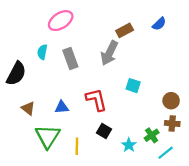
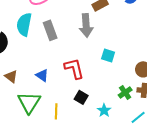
cyan semicircle: (42, 52) -> (24, 24), size x1.6
gray arrow: (109, 53) -> (86, 25), turned -30
blue triangle: (62, 107) -> (42, 75), turned 40
green cross: (152, 135) -> (125, 92), moved

